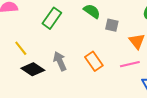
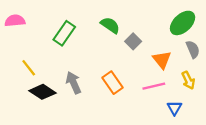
gray square: (112, 25) -> (133, 41), turned 32

